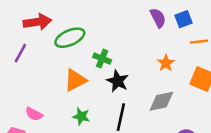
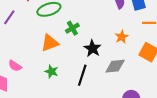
green cross: (102, 59) -> (72, 28), turned 32
black star: (118, 81) -> (92, 48), moved

